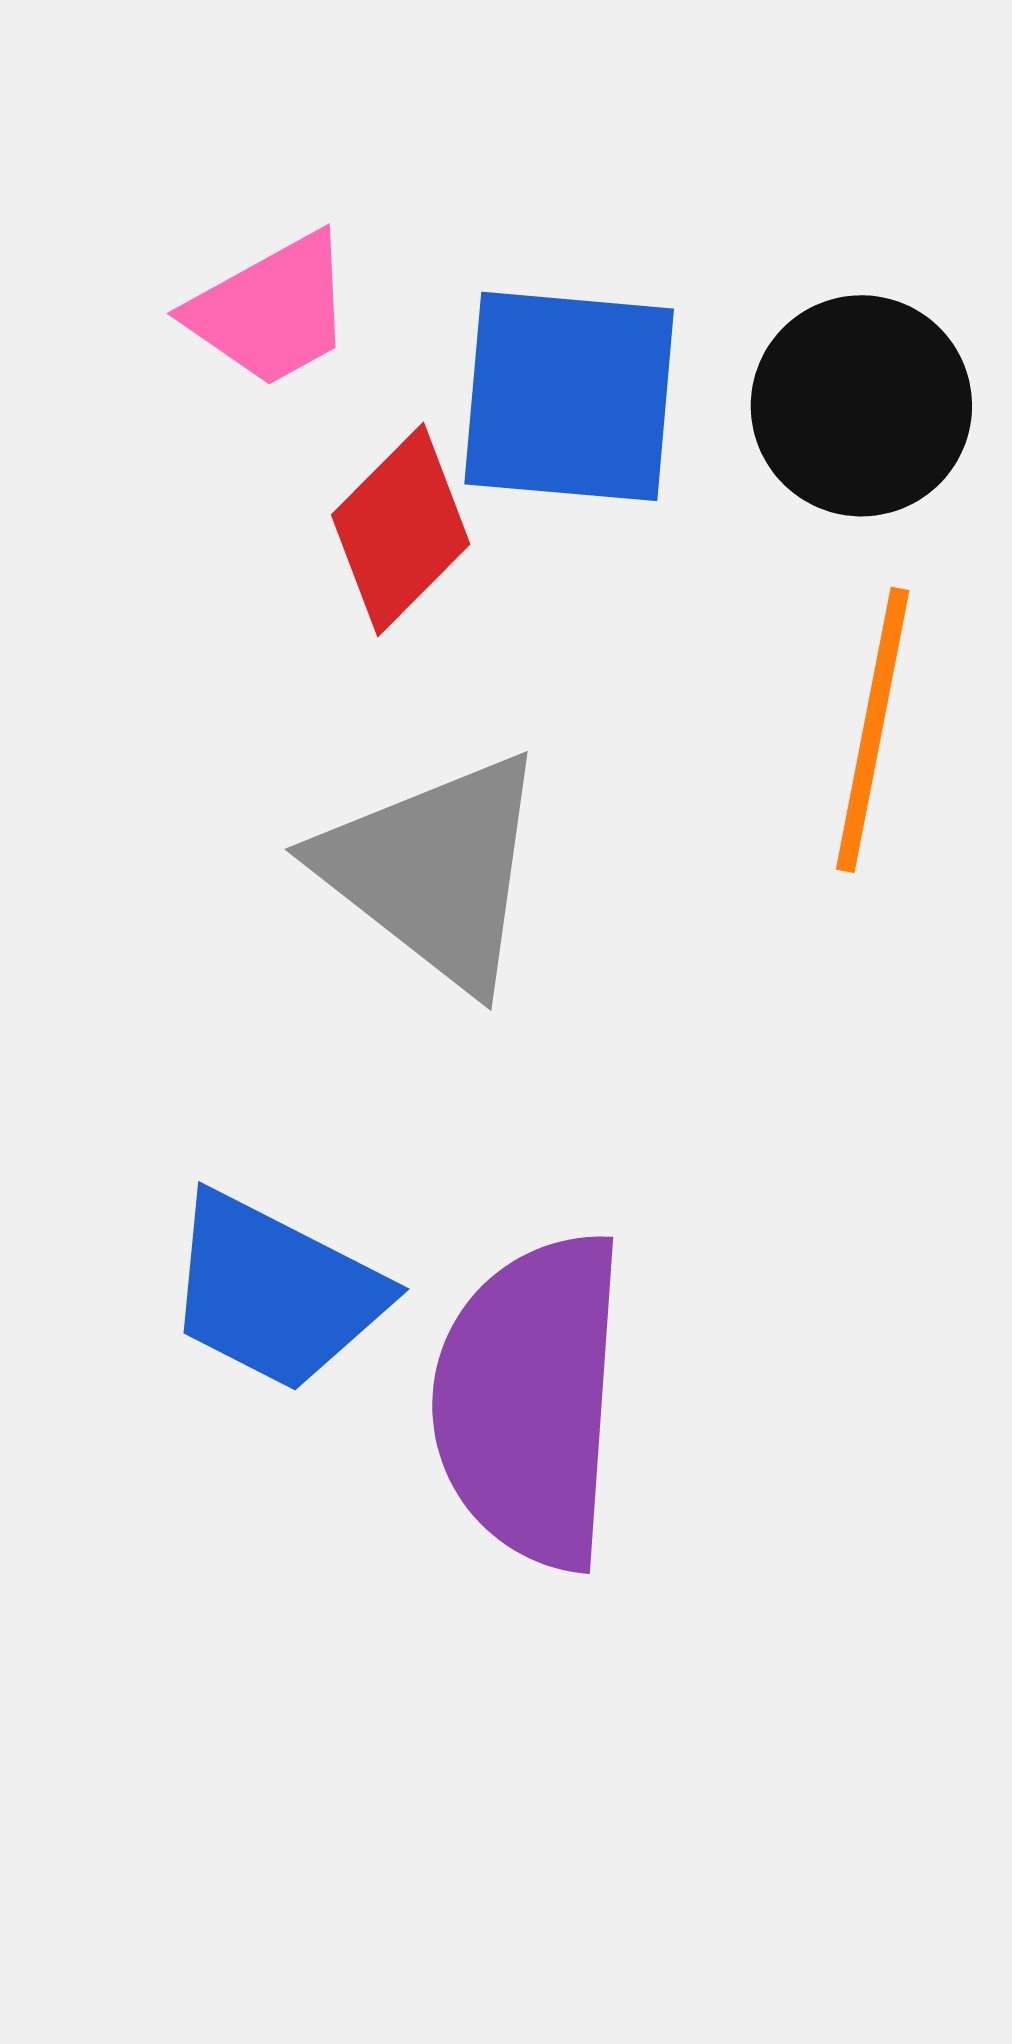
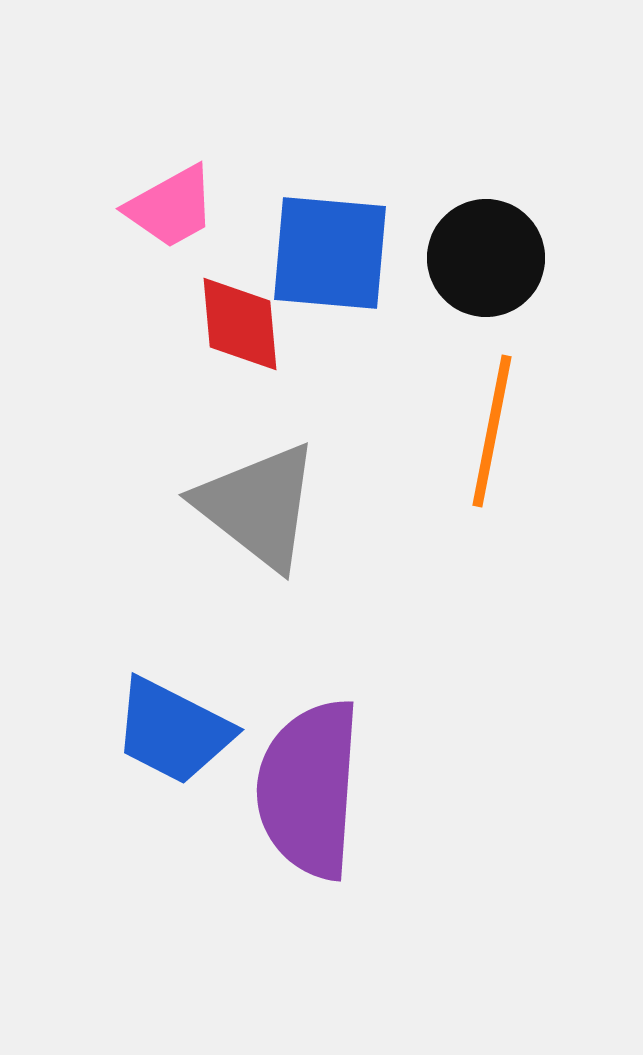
red diamond: (401, 529) -> (240, 324), turned -50

